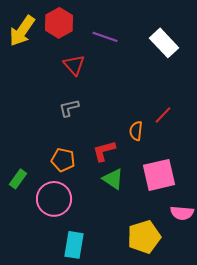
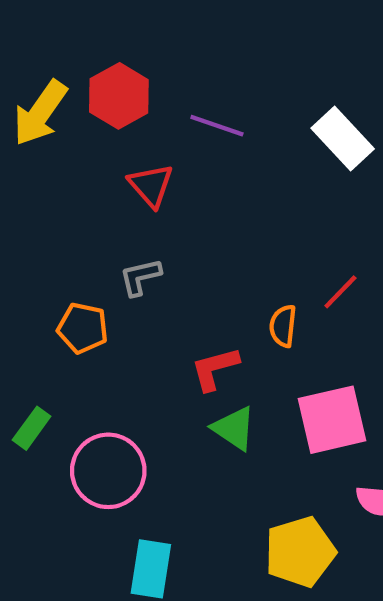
orange pentagon: (63, 160) -> (83, 328), moved

